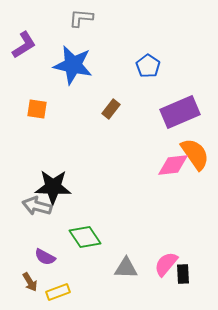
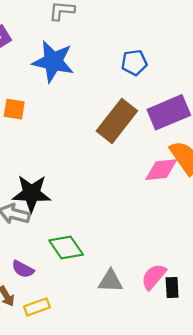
blue pentagon: (148, 66) -> (134, 63), turned 30
brown rectangle: (111, 109) -> (117, 121), moved, size x2.0

